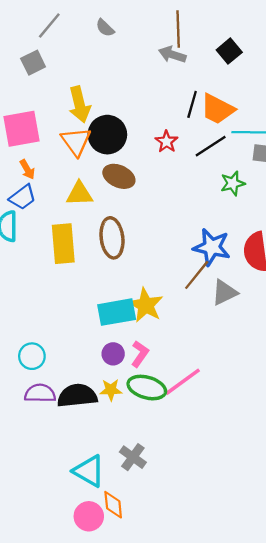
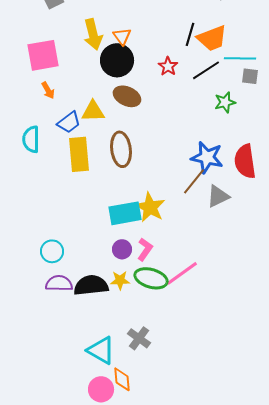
orange trapezoid: (218, 109) -> (212, 38), turned -48
orange triangle: (76, 142) -> (122, 36), moved, size x0.7
blue trapezoid: (23, 197) -> (69, 122), moved

